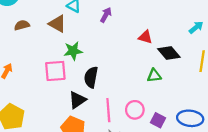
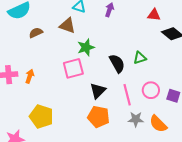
red triangle: (145, 37) -> (154, 15), moved
green triangle: (154, 76) -> (140, 58), moved
black semicircle: (91, 77) -> (117, 63), moved, turned 150

